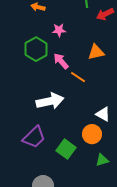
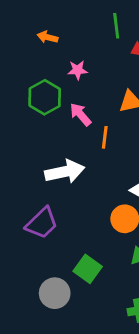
orange line: (78, 77) -> (105, 137), turned 63
green square: (66, 149) -> (88, 269), moved

